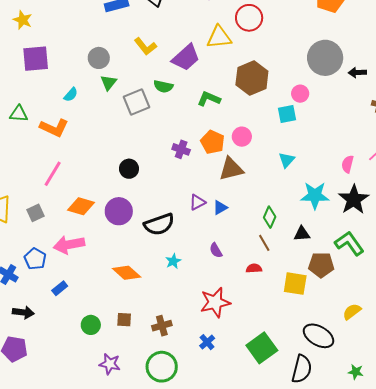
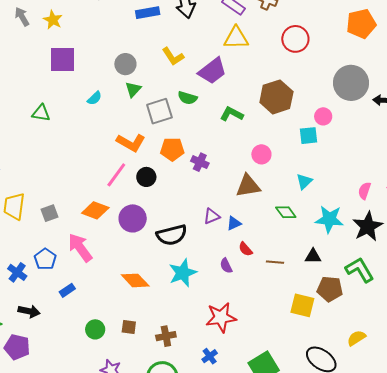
red circle: (249, 18) -> (295, 39), moved
yellow triangle: (219, 37) -> (236, 38), moved
orange L-shape: (54, 128) -> (131, 143), moved
orange pentagon: (213, 142) -> (172, 149), moved, turned -30
pink line: (53, 174) -> (116, 175), moved
green diamond: (270, 217) -> (286, 212), moved, turned -65
brown line: (264, 243) -> (275, 262), turned -60
pink arrow: (69, 245) -> (80, 248), turned 60
cyan star: (173, 261) -> (183, 273), size x1.8
red semicircle: (254, 268) -> (245, 249), moved, turned -133

